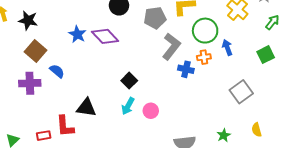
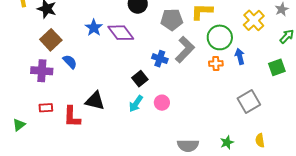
blue cross: (186, 69) -> (160, 59), moved
pink circle: (151, 111) -> (162, 103), moved
red rectangle: (44, 136) -> (46, 108), moved

